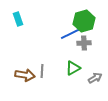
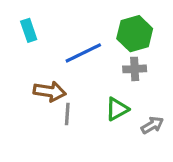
blue line: (72, 33) -> (83, 53), moved
brown arrow: (25, 75) -> (50, 91), moved

